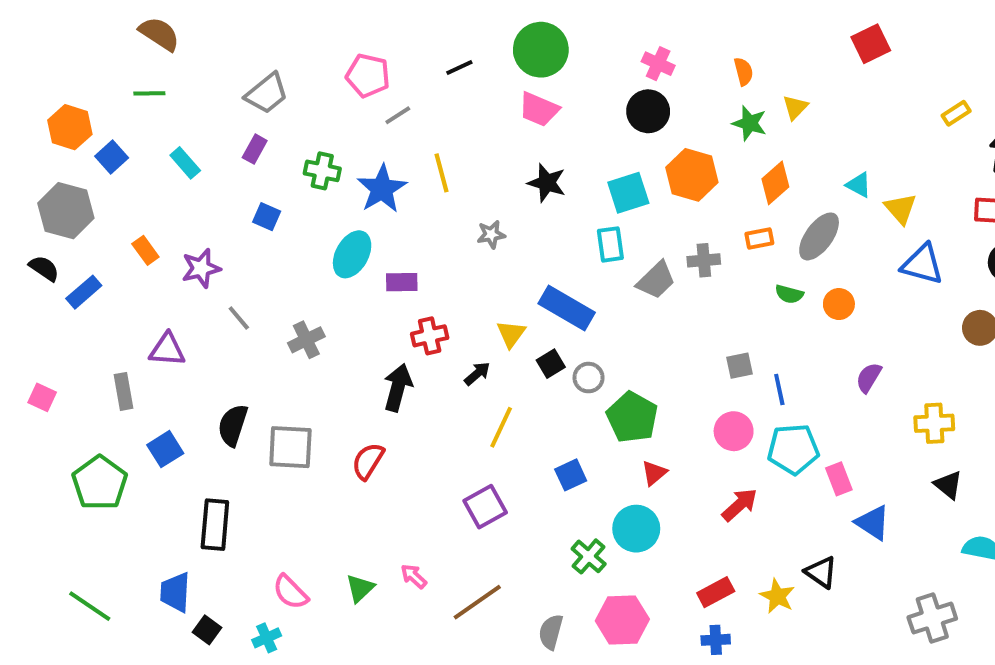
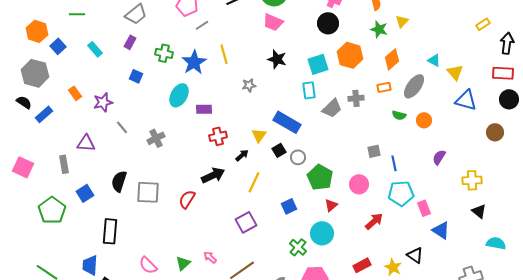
black arrow: (398, 387) -> (213, 175), moved, turned 50
pink square: (42, 397) -> (23, 167), size x1.5
pink circle: (734, 431) -> (359, 184), moved

